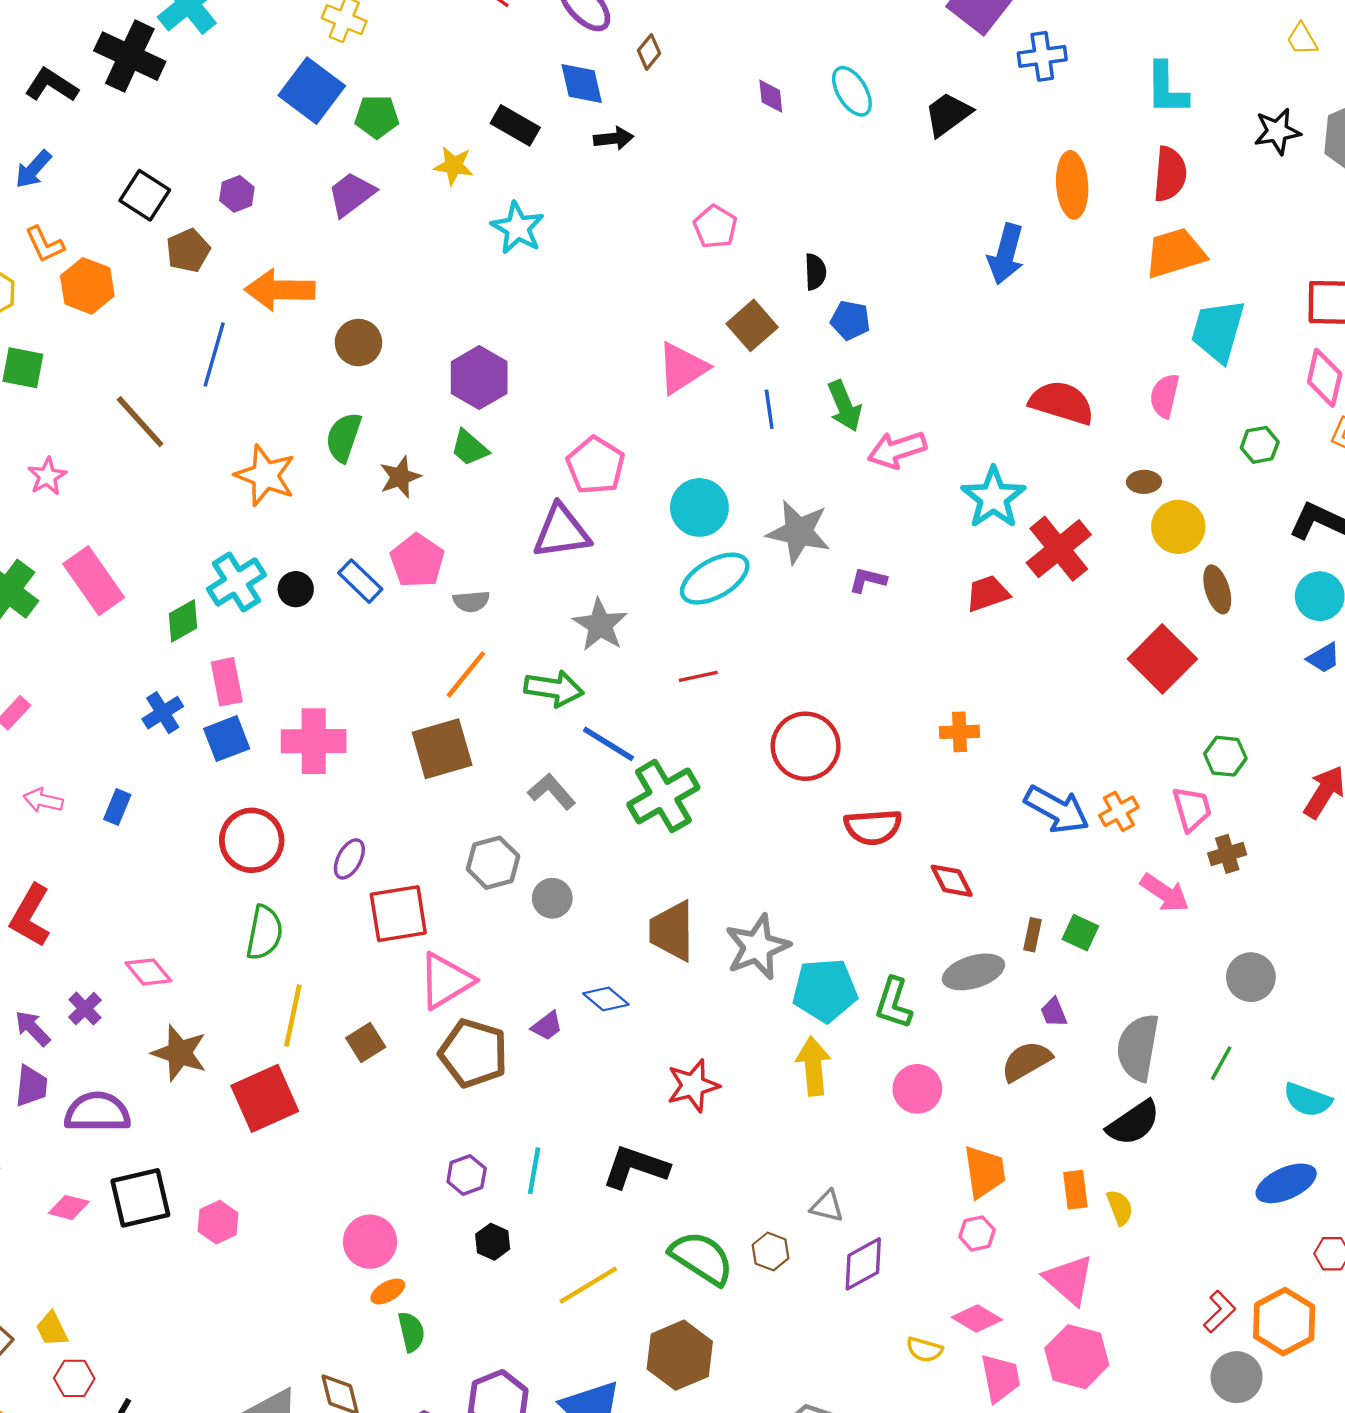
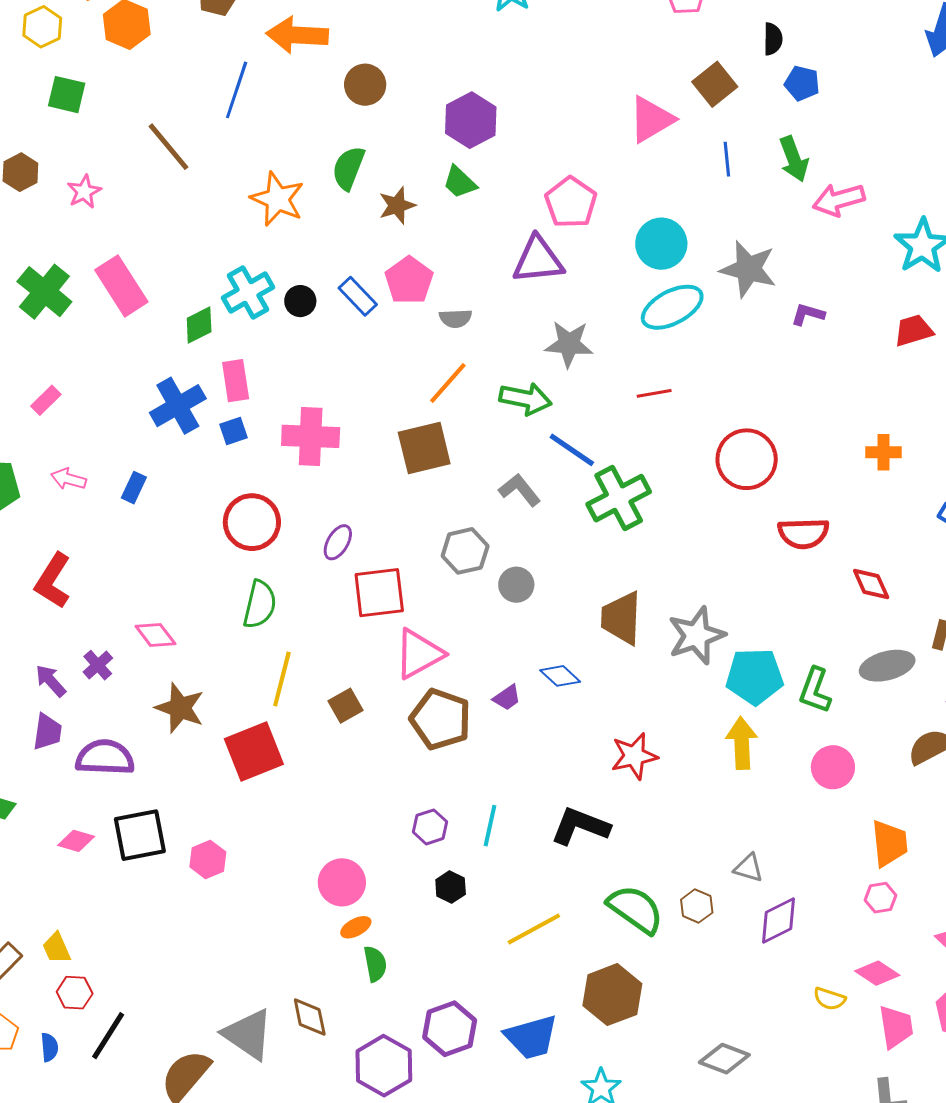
gray star: (600, 625) -> (569, 344), turned -30
blue cross: (163, 713) -> (178, 406), size x1.5
blue square: (227, 739) -> (233, 431), size x0.7

